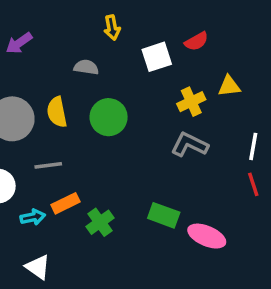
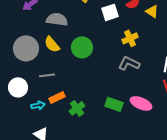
gray semicircle: (86, 67) -> (57, 19), moved, size x1.5
yellow triangle: (229, 86) -> (152, 11), moved, turned 40
yellow semicircle: (57, 112) -> (52, 44), turned -30
pink ellipse: (207, 236) -> (141, 103), moved

